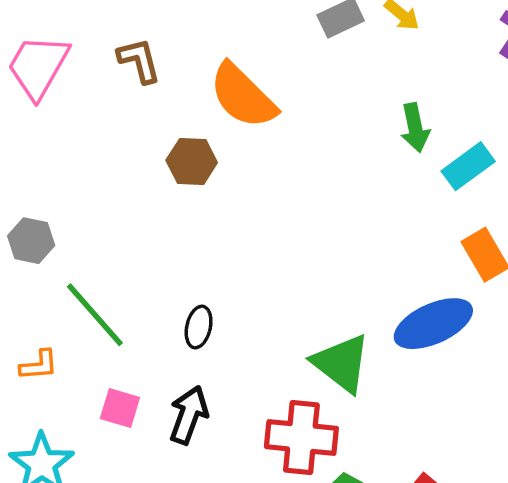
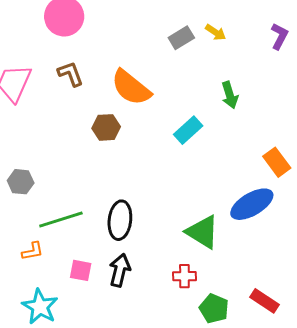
cyan rectangle: (468, 166) -> (188, 130), moved
green line: (95, 315) -> (61, 220), turned -60
black ellipse: (199, 327) -> (120, 220), size x1.6
red cross: (301, 438) -> (184, 276), size x0.6

